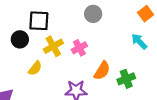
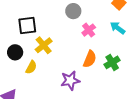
black circle: (20, 39) -> (15, 52), moved
pink cross: (79, 48) -> (89, 30), moved

